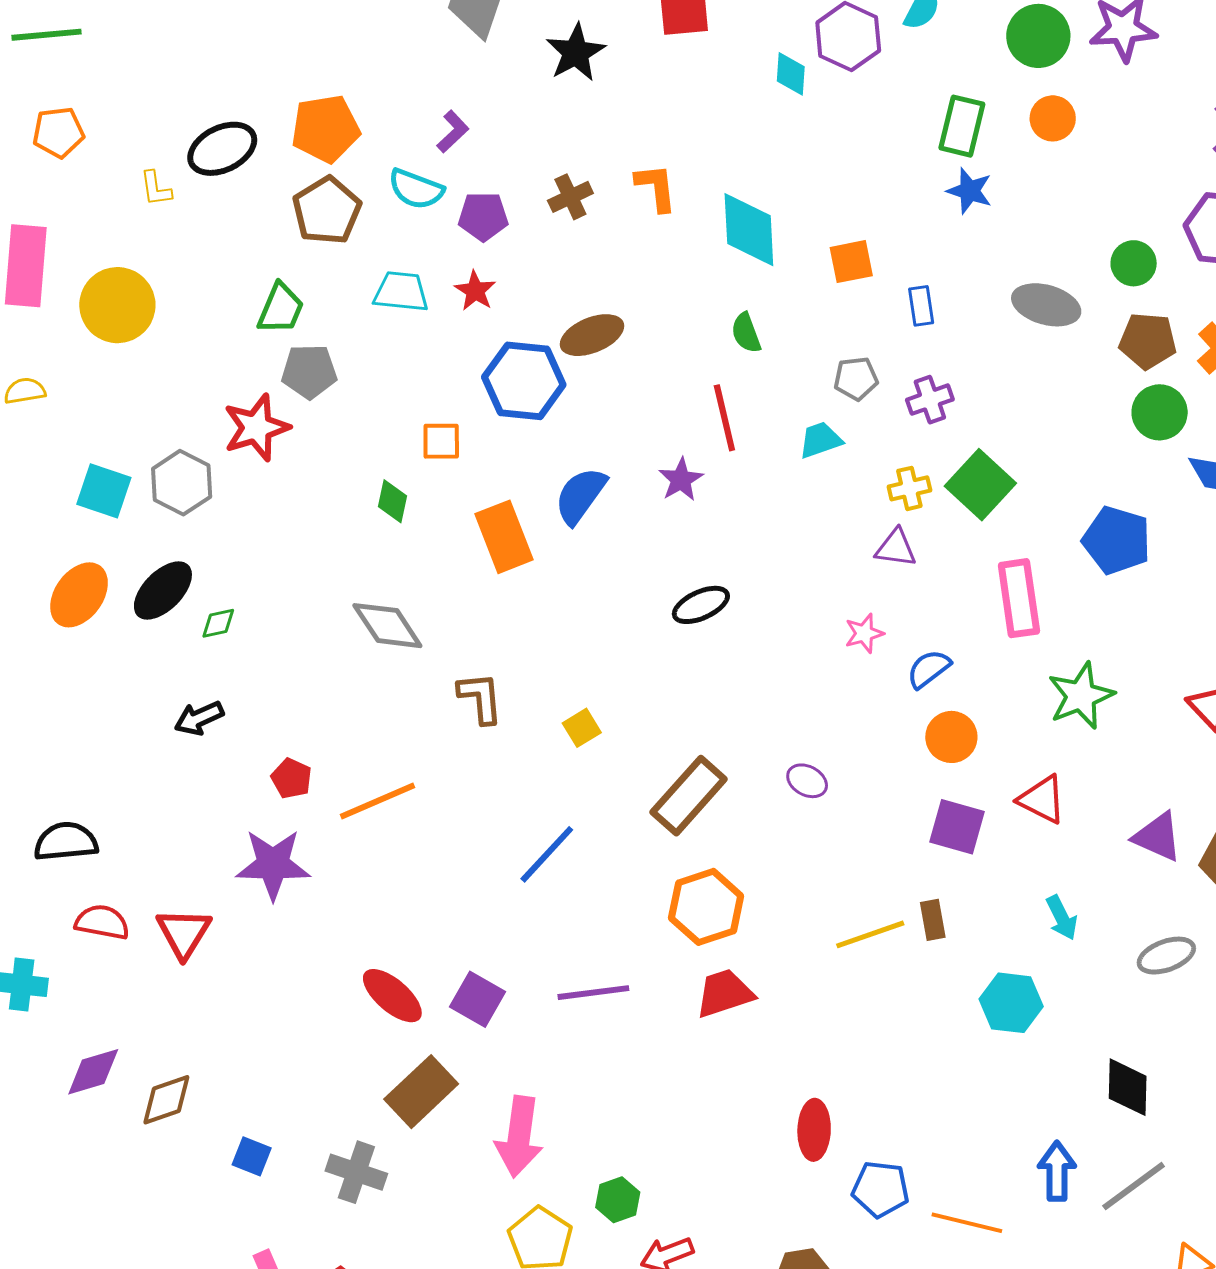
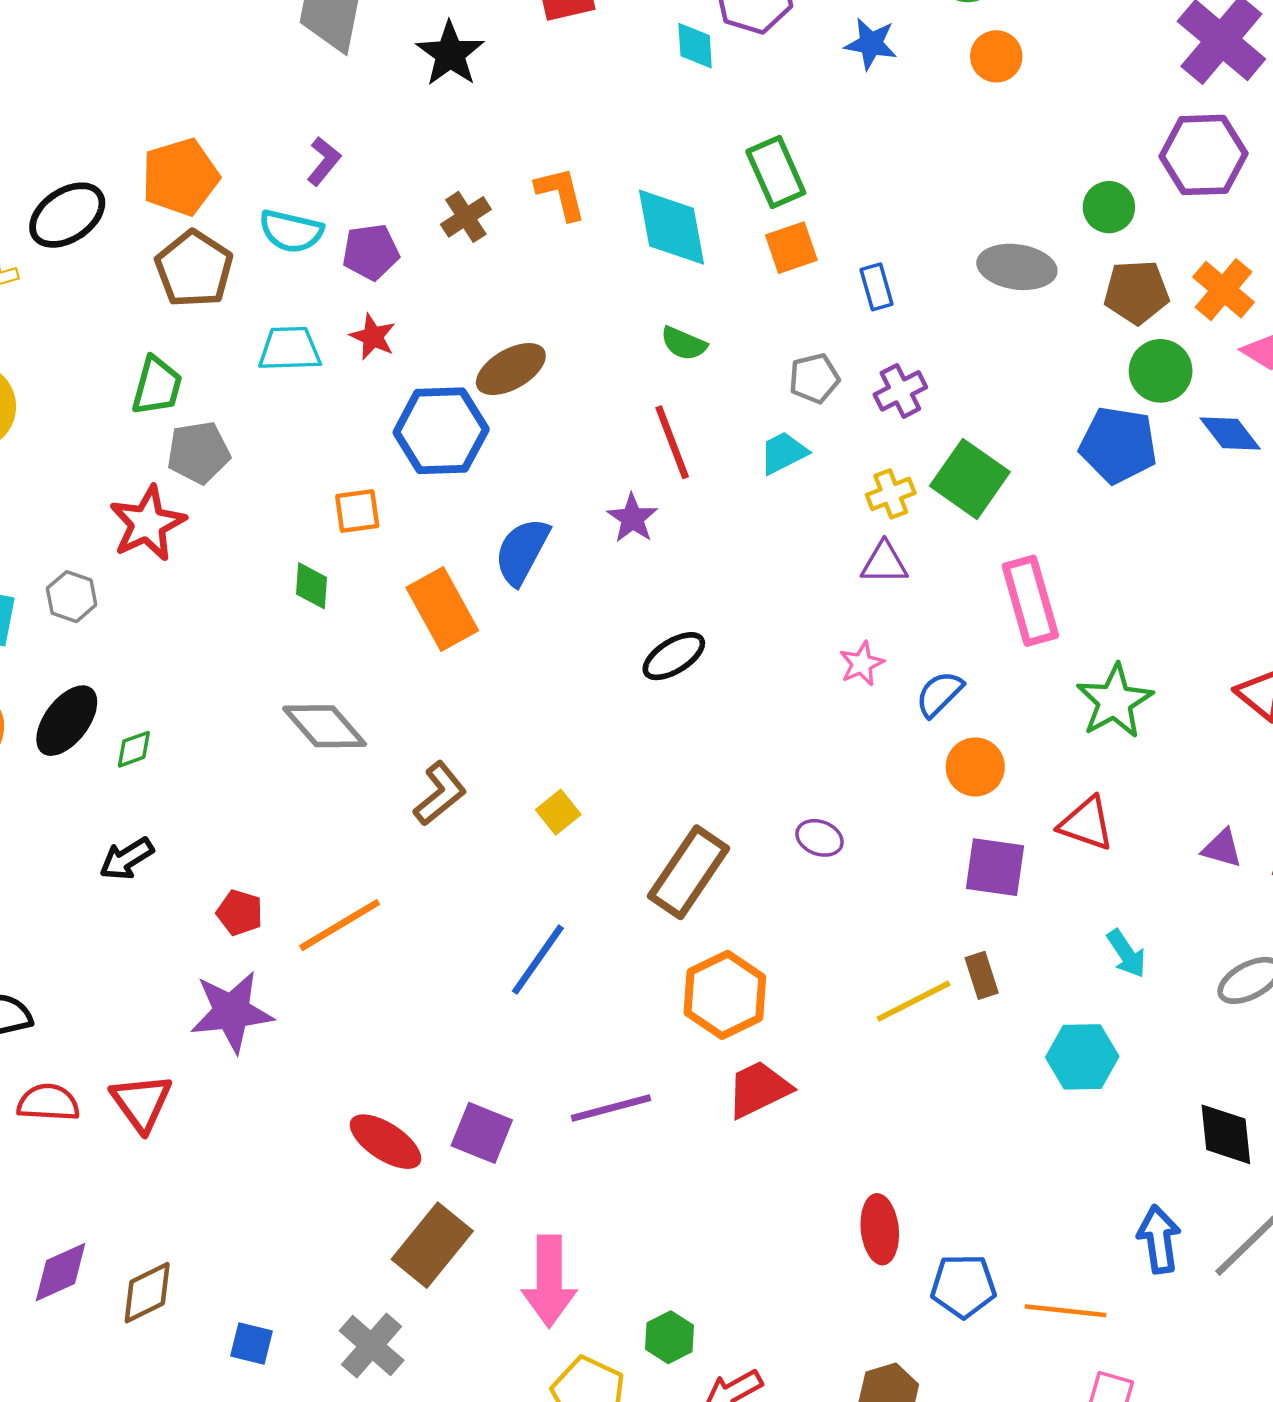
green rectangle: (962, 126) -> (776, 172), moved, turned -30
blue star: (970, 191) -> (871, 44), moved
green semicircle: (746, 333) -> (684, 344), turned -39
gray hexagon: (182, 483) -> (72, 597), size x0.7
blue pentagon: (1117, 540) -> (1118, 445), moved
brown L-shape: (480, 698) -> (440, 794), turned 64
purple triangle: (1158, 837) -> (1222, 848), size x0.7
gray cross: (356, 1172) -> (372, 1346), turned 30

